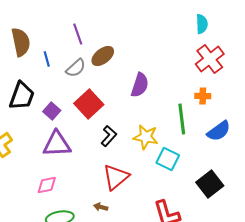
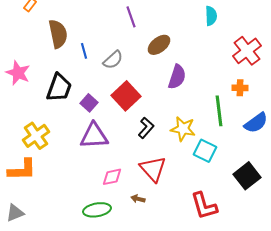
cyan semicircle: (202, 24) -> (211, 16), moved
purple line: (78, 34) -> (131, 17), moved
brown ellipse: (103, 56) -> (159, 45), moved
red triangle: (116, 177) -> (153, 169), turned -32
pink diamond: (47, 185) -> (112, 177), moved

